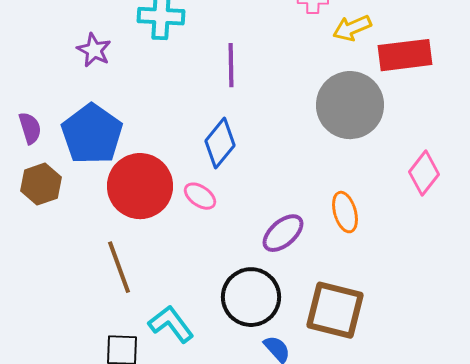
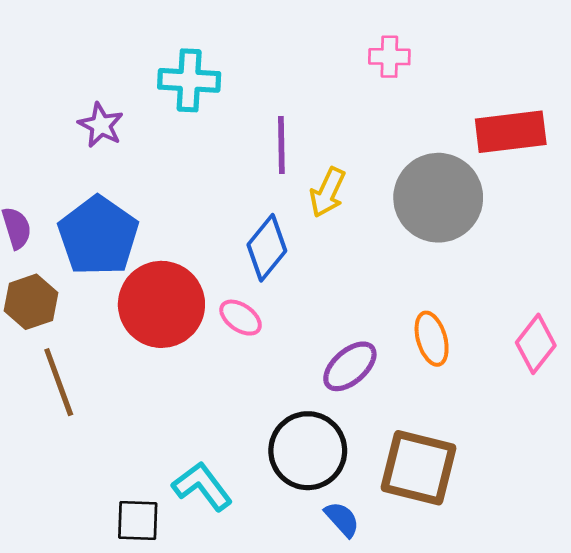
yellow arrow: (352, 28) -> (327, 192), moved, turned -42
pink diamond: (424, 173) -> (536, 344), moved
brown line: (119, 267) -> (59, 382), moved

